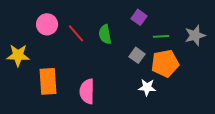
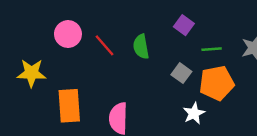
white star: (147, 87) -> (194, 113), turned -30

